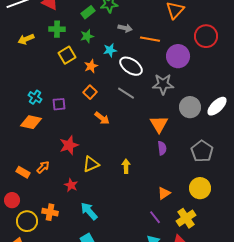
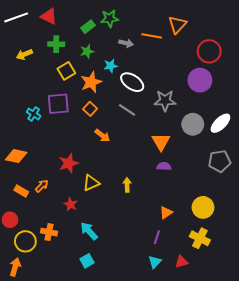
orange line: (150, 39) -> (152, 36), moved
purple circle: (178, 56) -> (200, 80), moved
orange star: (91, 66) -> (91, 82), size x1.5
purple square: (59, 104) -> (58, 104), moved, size x1.6
orange diamond: (31, 122) -> (16, 156), moved
purple semicircle: (162, 148) -> (164, 166), turned -80
gray pentagon: (202, 151) -> (219, 161), moved, turned 30
purple line: (155, 217) -> (157, 237), turned 56
yellow cross: (186, 218) -> (200, 238), moved, turned -30

